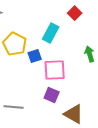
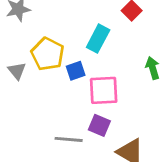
gray line: (14, 107) -> (69, 139), moved

